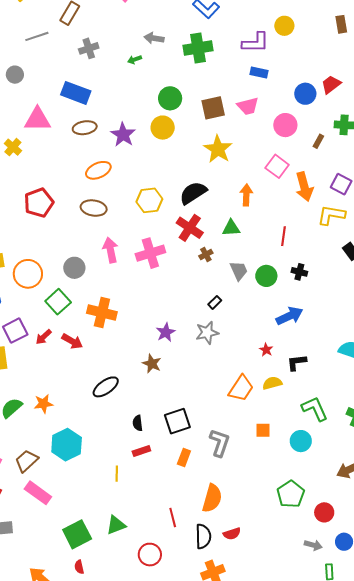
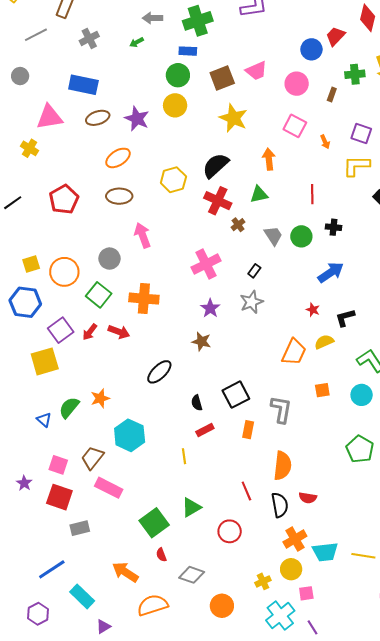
blue rectangle: (259, 72) -> (188, 51), moved
orange arrow: (304, 187) -> (325, 142), size x0.5
pink cross: (150, 253) -> (206, 264), moved
red semicircle: (232, 534) -> (308, 498), turned 36

